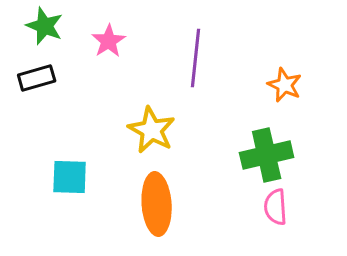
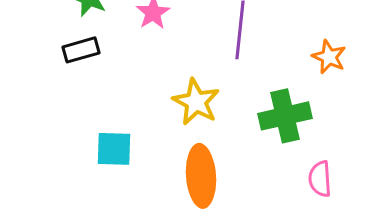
green cross: (267, 155) -> (285, 116), moved

